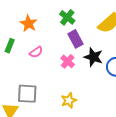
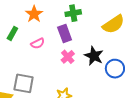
green cross: (67, 17) -> (73, 13), turned 35
purple rectangle: (75, 39) -> (65, 33), moved

